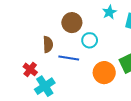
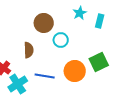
brown semicircle: (48, 44) -> (29, 50), moved
blue line: (69, 58) -> (45, 76), moved

